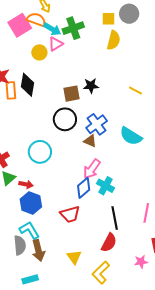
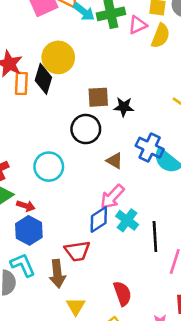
pink triangle: (56, 44) -> (138, 25), moved
yellow circle: (39, 52) -> (58, 57), moved, size x1.6
black star: (91, 86) -> (124, 107), moved
blue cross: (97, 124) -> (150, 148), moved, turned -35
black line: (115, 218) -> (155, 237), moved
red semicircle: (109, 243) -> (122, 294), turned -54
brown arrow: (38, 250) -> (57, 274), moved

